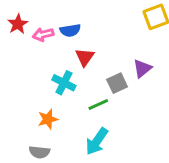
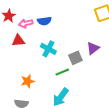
red triangle: (85, 57) -> (18, 40), moved, turned 48
cyan cross: (64, 83) -> (48, 49), moved

